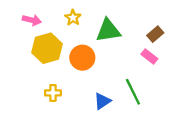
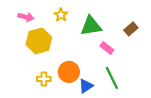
pink rectangle: (149, 56) -> (107, 48), moved
orange circle: (82, 58) -> (69, 72), moved

